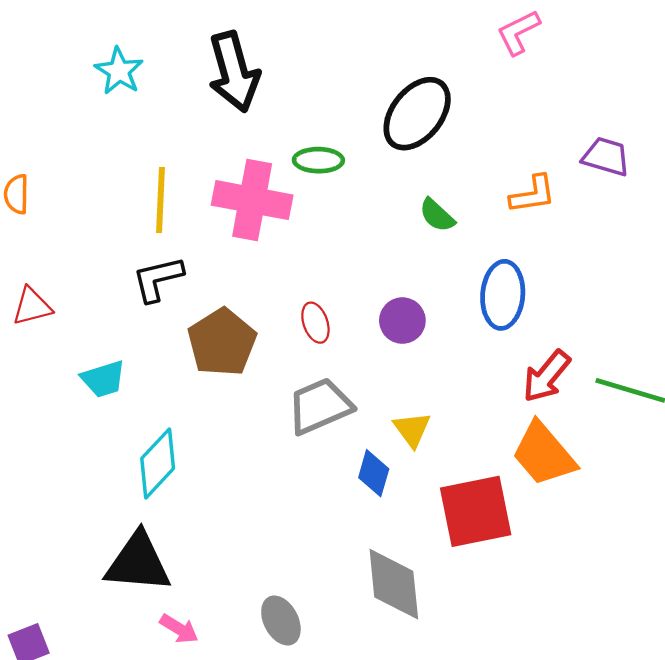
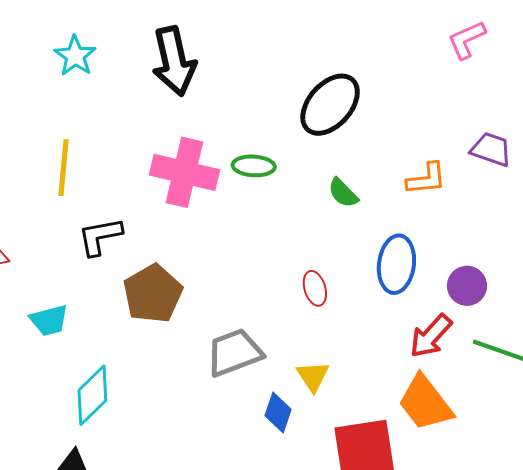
pink L-shape: (518, 32) -> (467, 40), moved
green ellipse: (318, 160) -> (254, 166), moved
yellow line: (160, 200) -> (64, 168), moved
purple circle: (402, 321) -> (467, 286), moved
red ellipse: (315, 323) -> (315, 288), moved

